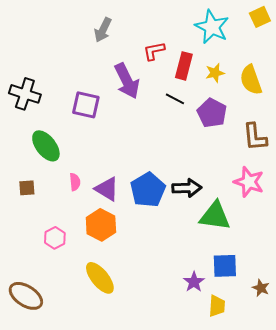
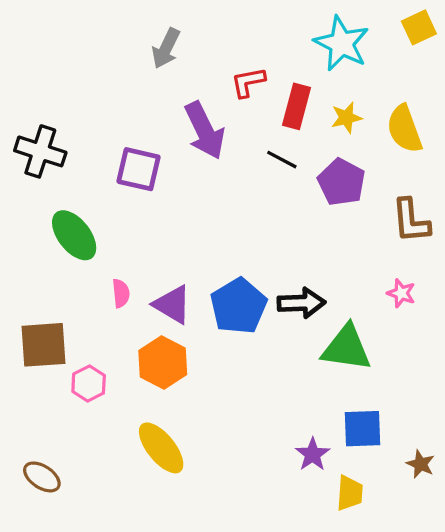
pink star: (249, 182) -> (401, 293), size x0.6
brown square: (27, 188) -> (43, 345), moved, size x1.8
brown ellipse: (26, 296) -> (42, 477), size x0.7

